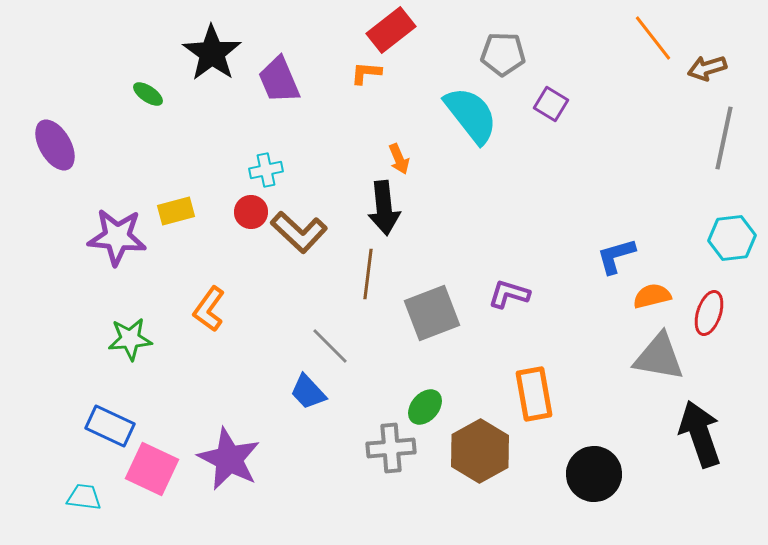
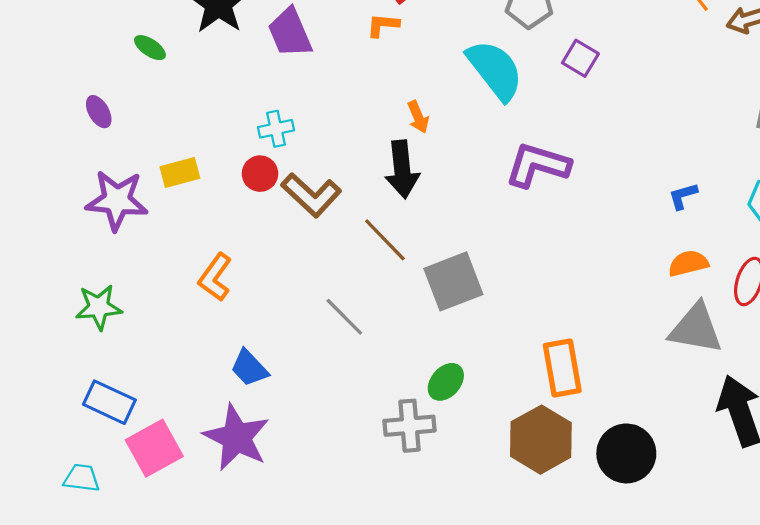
purple ellipse: (55, 145) -> (99, 112), moved, size x0.6
blue L-shape: (616, 256) -> (683, 196), moved, size x0.7
brown line: (368, 274) -> (385, 240), turned -51
purple L-shape: (509, 294) -> (538, 165), moved, size x1.5
green star: (130, 339) -> (99, 307), moved
blue trapezoid: (308, 392) -> (249, 368), moved
brown hexagon: (480, 451) -> (541, 440), moved
pink square: (152, 469) -> (154, 448), turned 36

